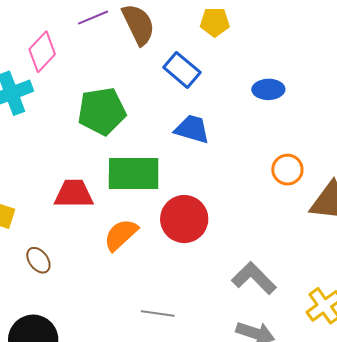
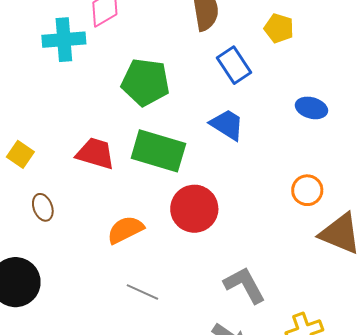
orange semicircle: (121, 235) -> (125, 230), moved

